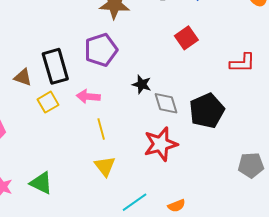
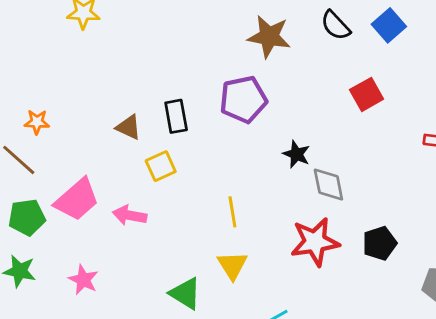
black rectangle: (55, 66) -> (176, 116), size x0.7
pink arrow: (88, 97) -> (130, 215), moved
black pentagon: (207, 111) -> (380, 243), moved, size x0.7
green triangle: (41, 183) -> (185, 294), moved

